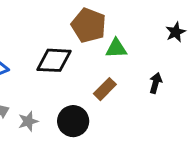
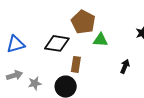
brown rectangle: (105, 89) -> (76, 64), moved, turned -42

